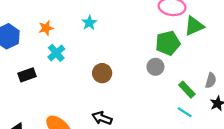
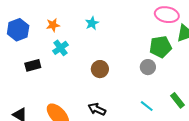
green rectangle: (187, 90) -> (178, 100), moved
cyan line: (185, 112) -> (147, 106), moved

